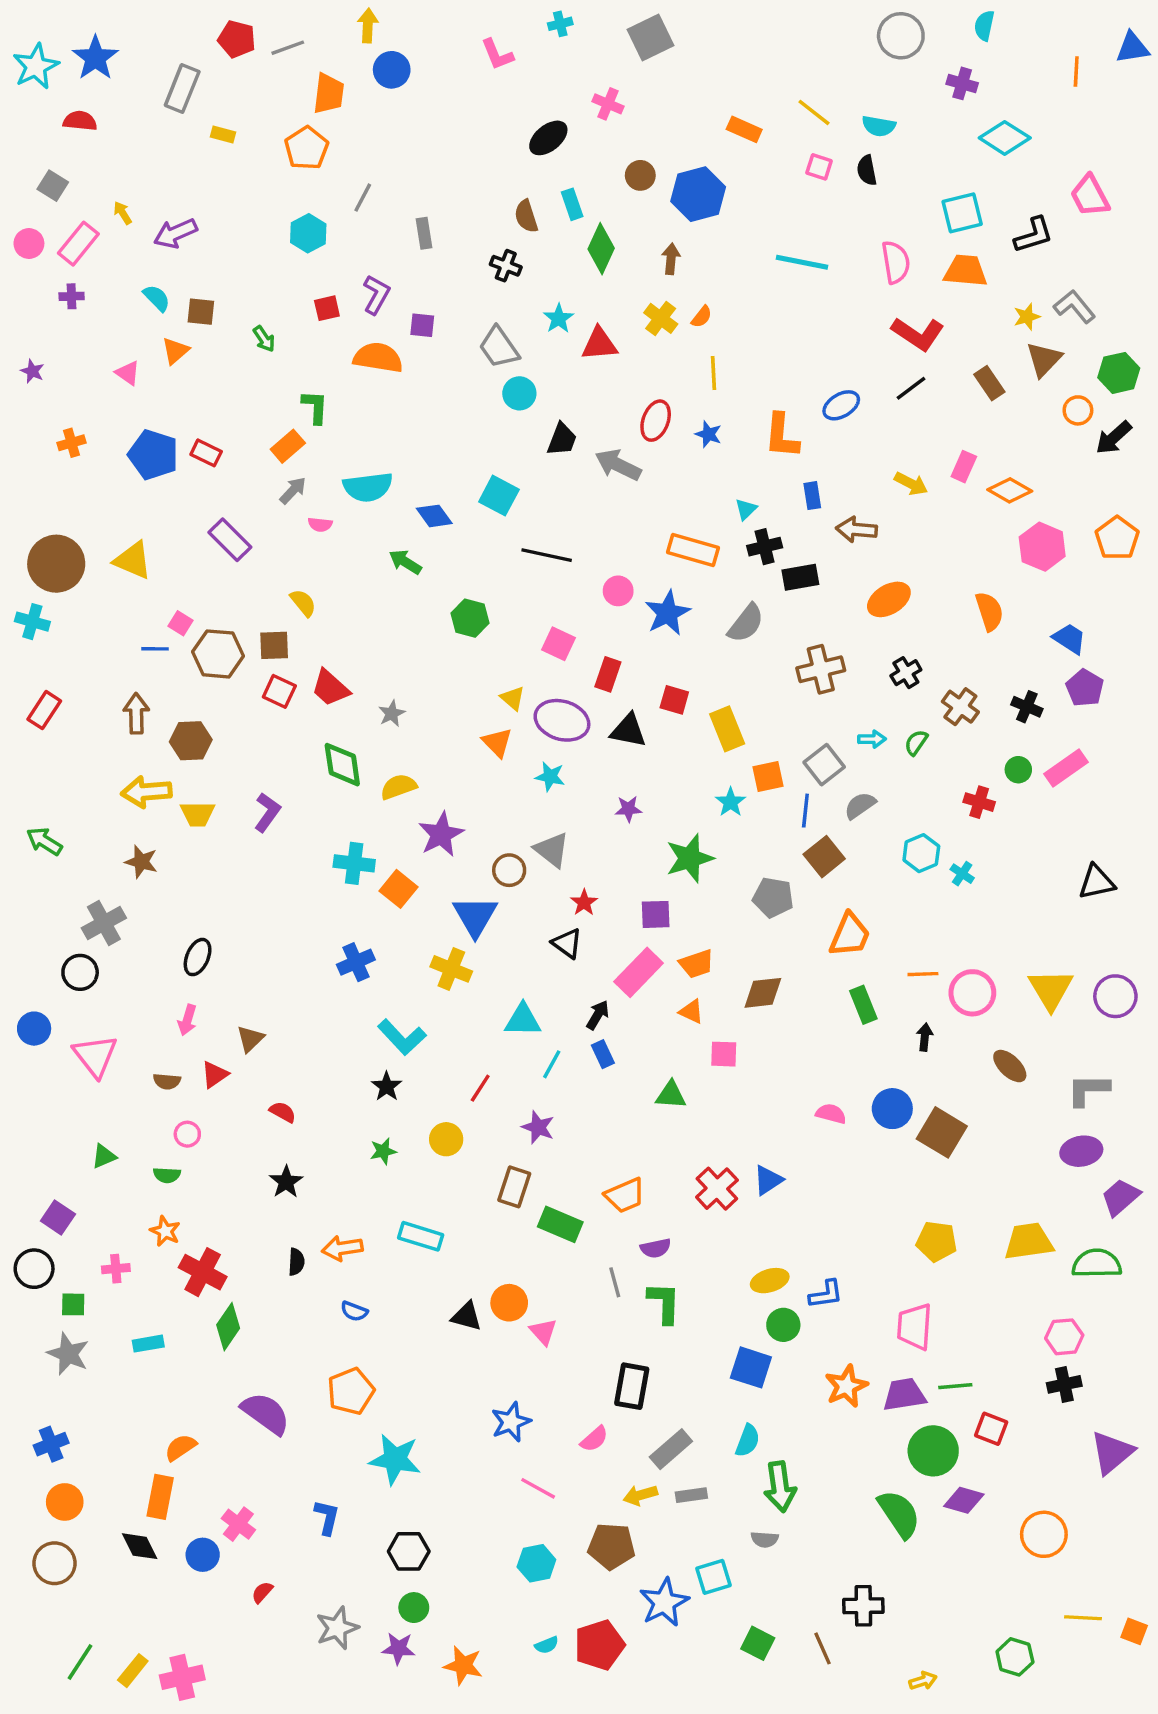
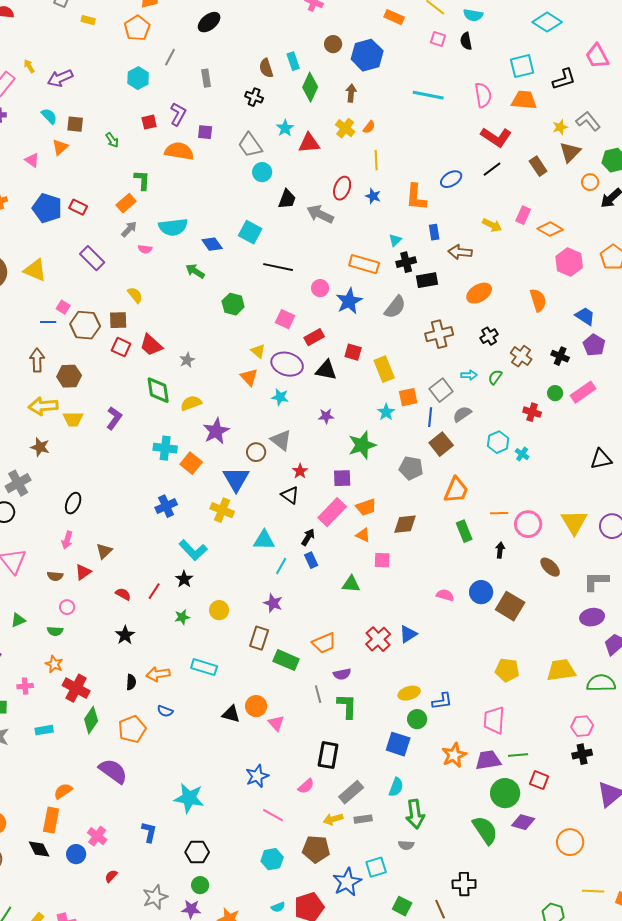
black ellipse: (548, 138) -> (209, 22), moved
red rectangle: (608, 674) -> (314, 337), turned 42
red line: (480, 1088) -> (154, 591), moved
orange pentagon: (351, 1391) -> (132, 729), moved

